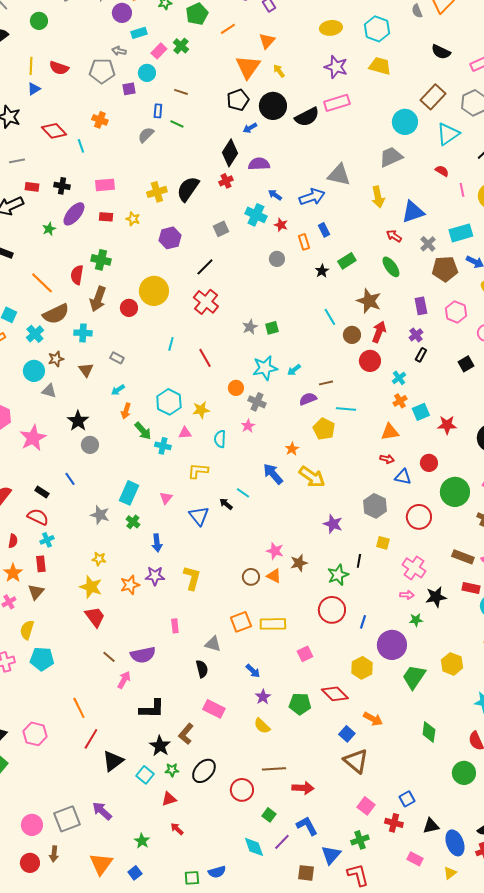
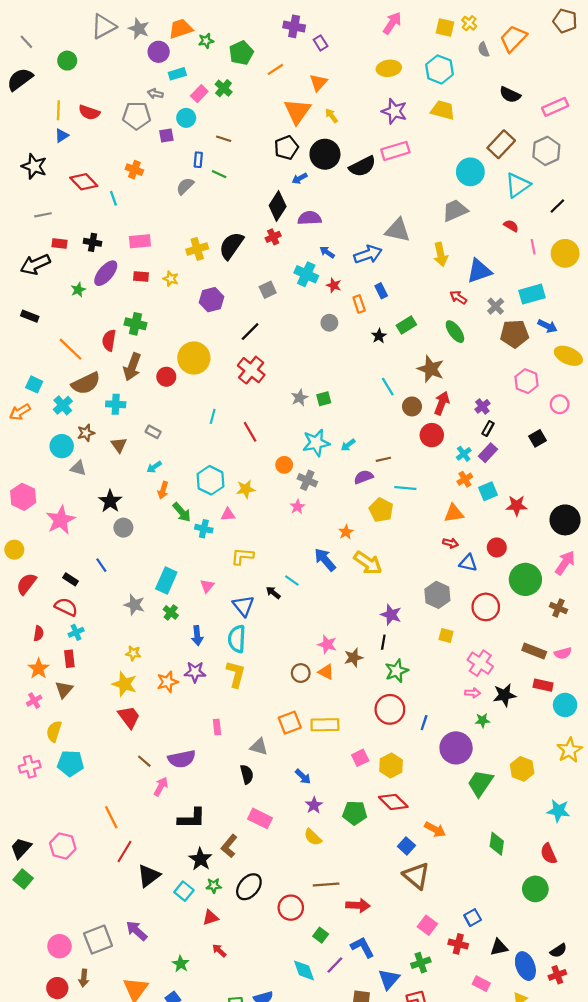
purple rectangle: (421, 306) -> (488, 453), moved, turned 54
cyan semicircle: (220, 439) -> (237, 639), moved, size x1.4
black line: (359, 561) -> (383, 642), moved
yellow hexagon: (362, 668) -> (391, 766), moved

